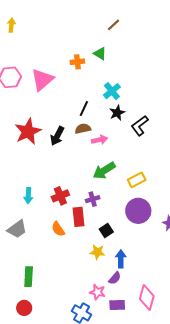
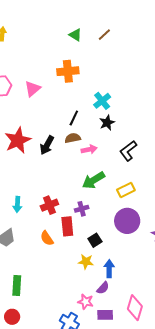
green triangle: (100, 54) -> (75, 35), moved
orange cross: (77, 62) -> (68, 71), size x1.5
pink triangle: (42, 80) -> (33, 89), size x0.7
black L-shape: (140, 126) -> (128, 151), moved

